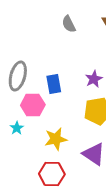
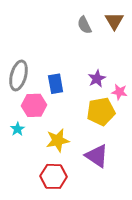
gray semicircle: (69, 24) -> (84, 25), moved

